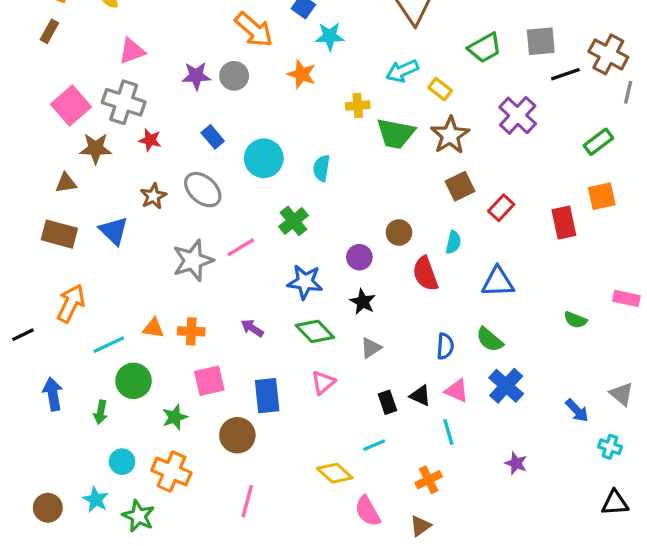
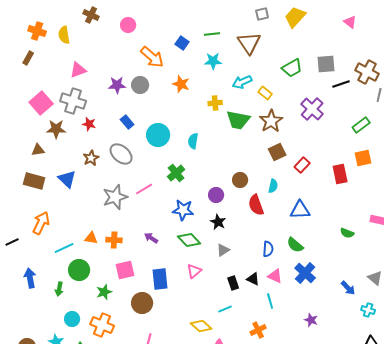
cyan star: (330, 36) -> (213, 61), moved

